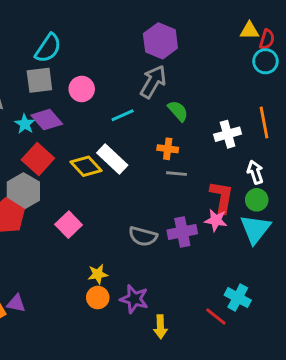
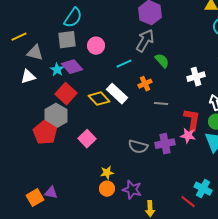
orange cross: (168, 149) -> (145, 84), moved, turned -32

